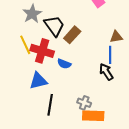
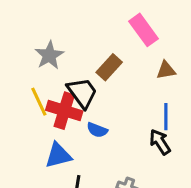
black trapezoid: (54, 26) -> (82, 93), moved
brown rectangle: (72, 35) -> (109, 67), moved
brown triangle: (116, 37) -> (166, 70), moved

